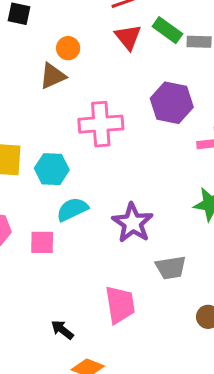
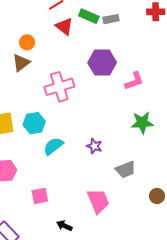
purple star: (133, 223) -> (94, 146), size x0.6
pink square: (42, 242) -> (40, 196), moved

